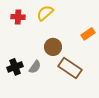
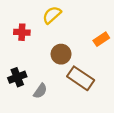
red cross: (18, 17) -> (22, 32), moved
gray semicircle: (35, 67) -> (40, 91), moved

